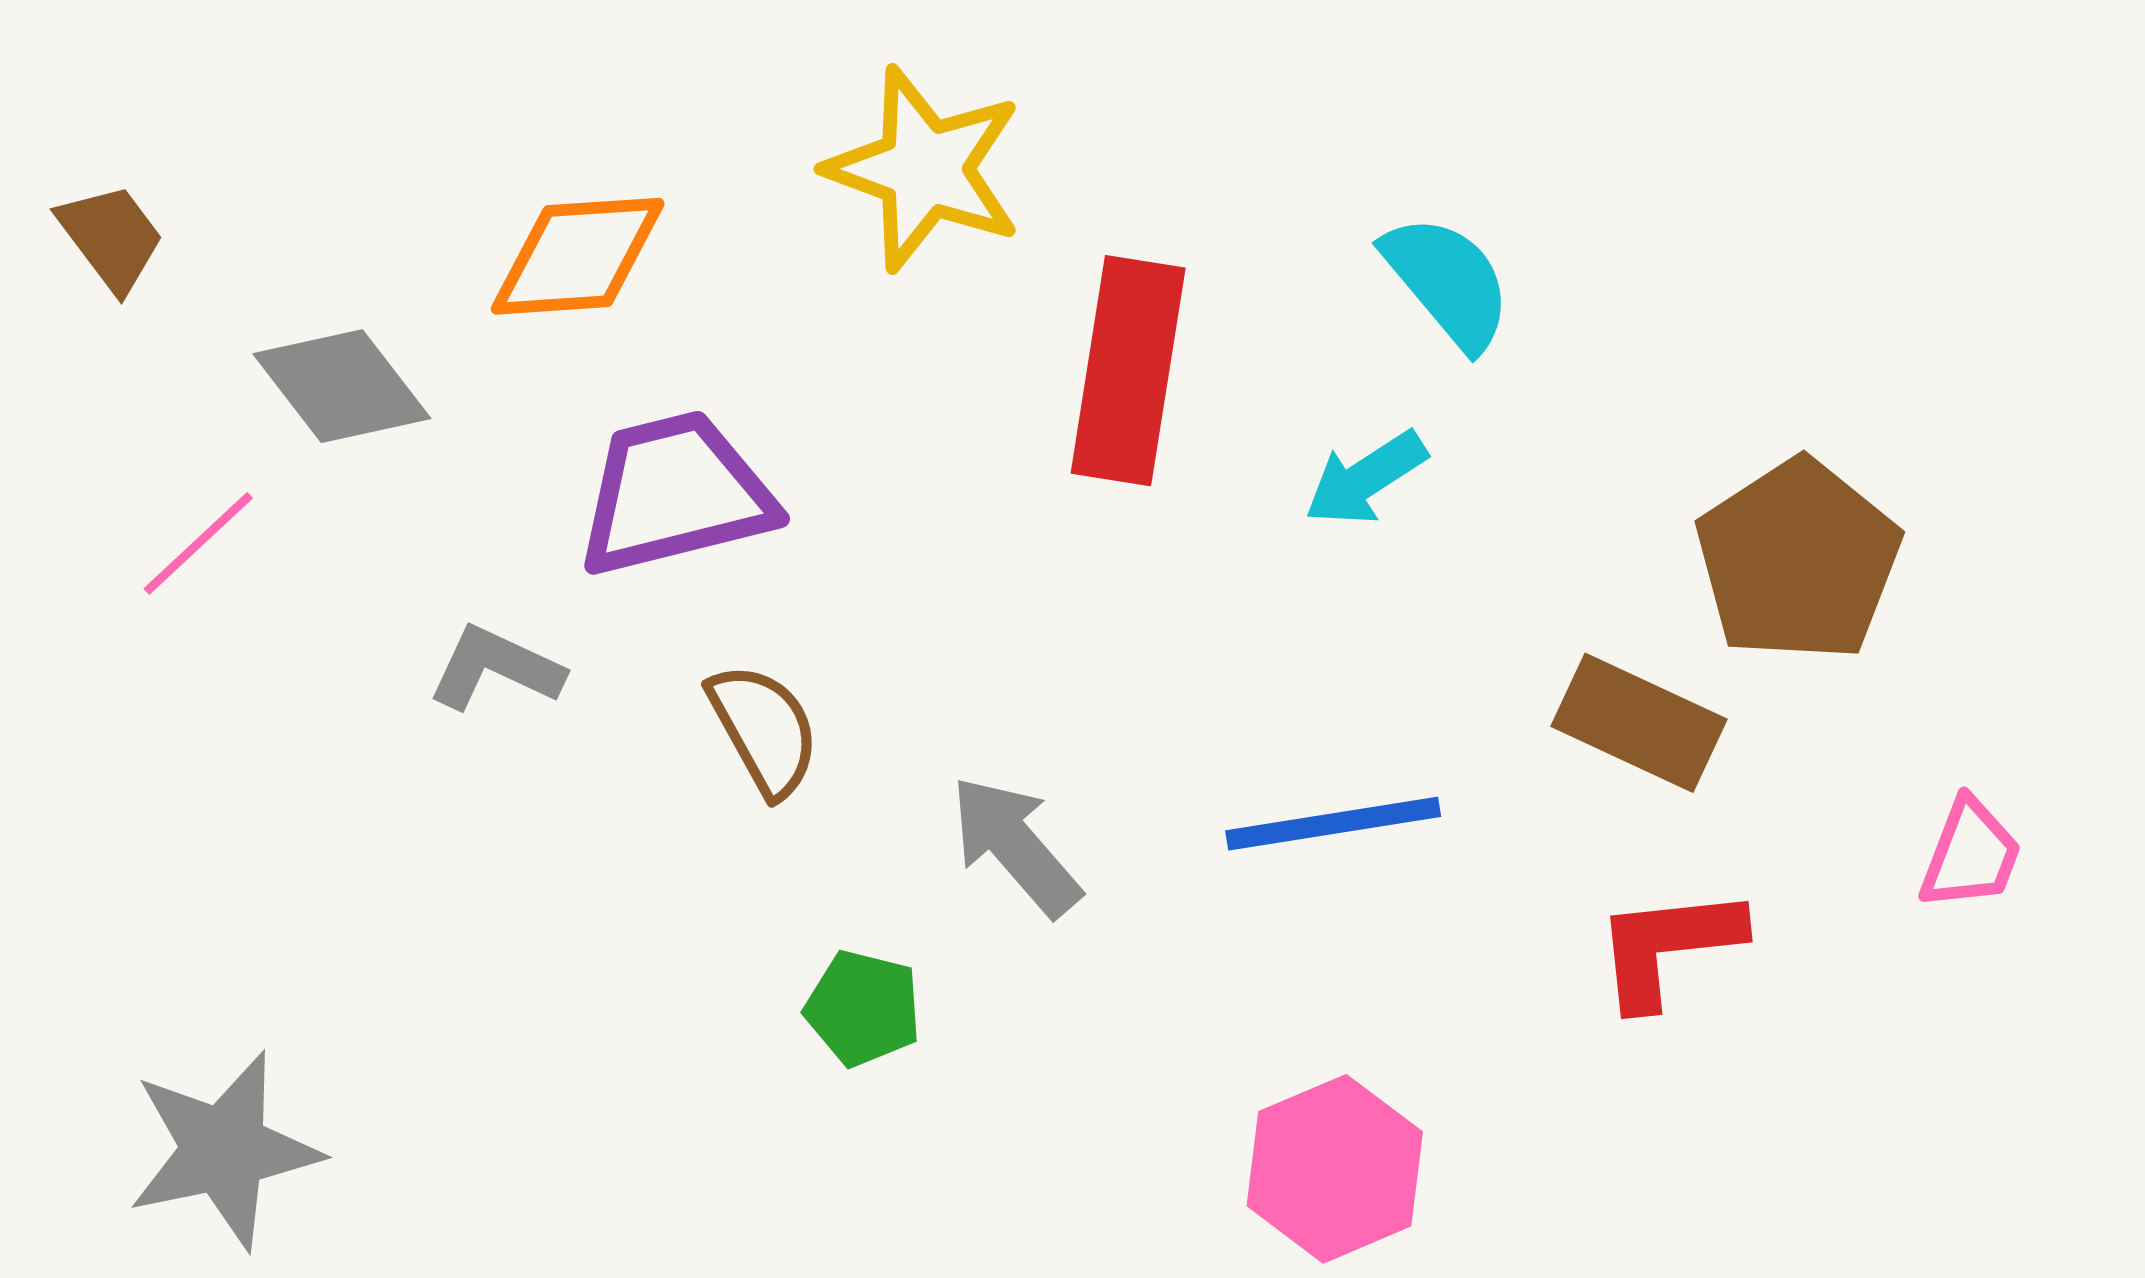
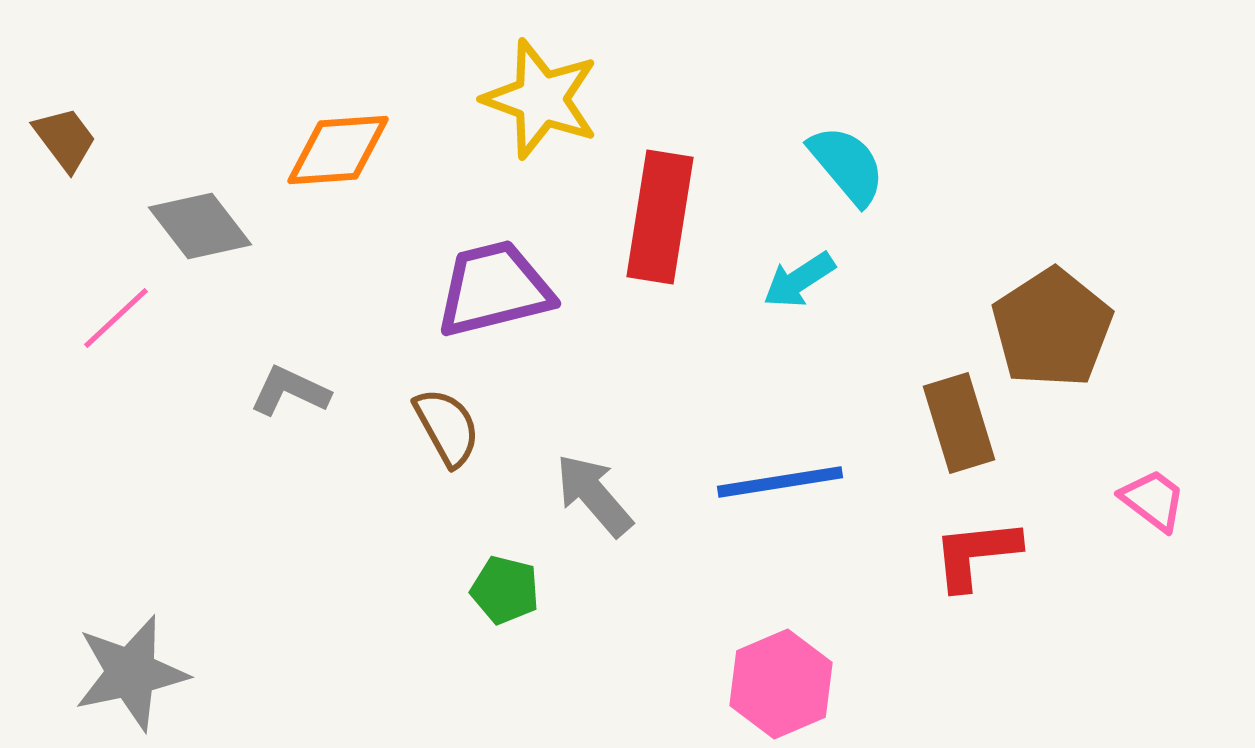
purple trapezoid: (675, 494) -> (494, 289), moved
brown rectangle: (1639, 723) -> (959, 423), turned 48
pink trapezoid: (1971, 854) -> (1153, 500), turned -74

